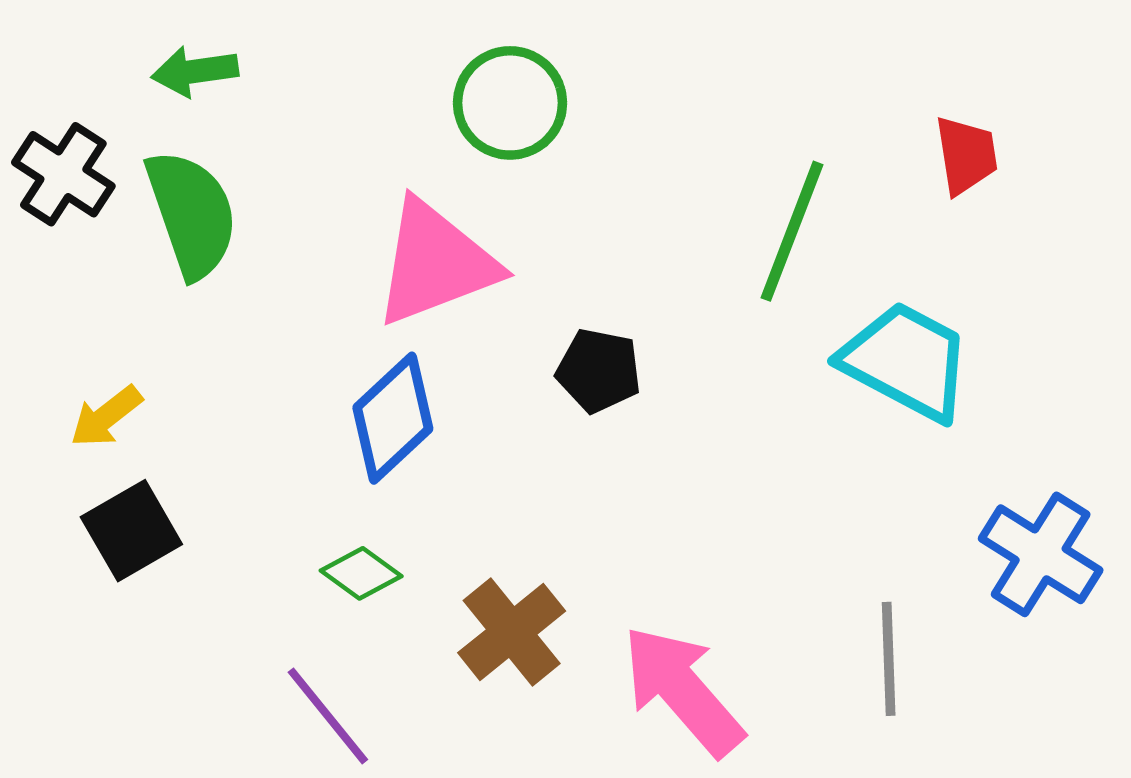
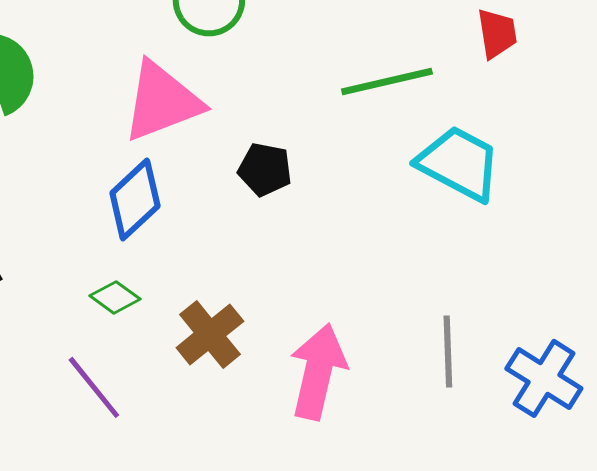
green line: (792, 231) -> (387, 81), turned 56
blue cross: (1041, 554) -> (544, 378), moved
pink arrow: (683, 691) -> (318, 371), turned 54

